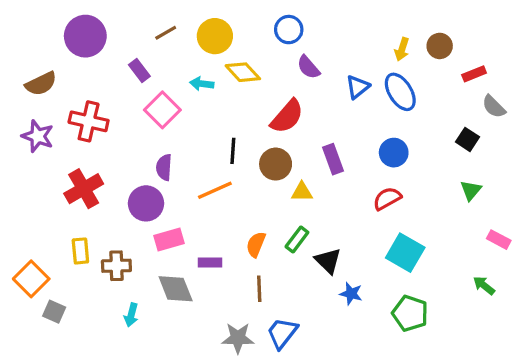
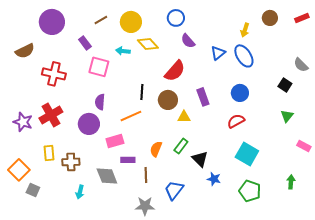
brown circle: (440, 46) -> (270, 18), moved
red rectangle: (474, 74) -> (302, 18), moved
pink square: (162, 110) -> (99, 67), turned -30
purple star: (38, 136) -> (23, 122), moved
pink rectangle: (169, 240) -> (115, 141), moved
green arrow: (484, 285) -> (291, 182), moved, turned 56
brown line: (259, 289) -> (146, 175), moved
blue trapezoid: (282, 333) -> (174, 190), moved

